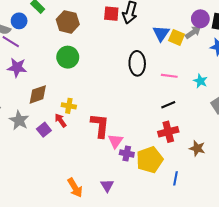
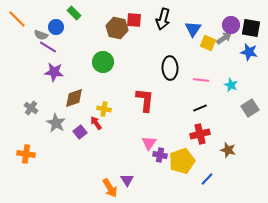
red square: (111, 14) -> (134, 20), moved
brown hexagon: (68, 22) -> (117, 28), moved
blue triangle: (161, 33) -> (193, 29), moved
red L-shape: (100, 126) -> (145, 100), moved
blue line: (175, 178) -> (207, 179), turned 32
purple triangle: (107, 186) -> (127, 180), moved

